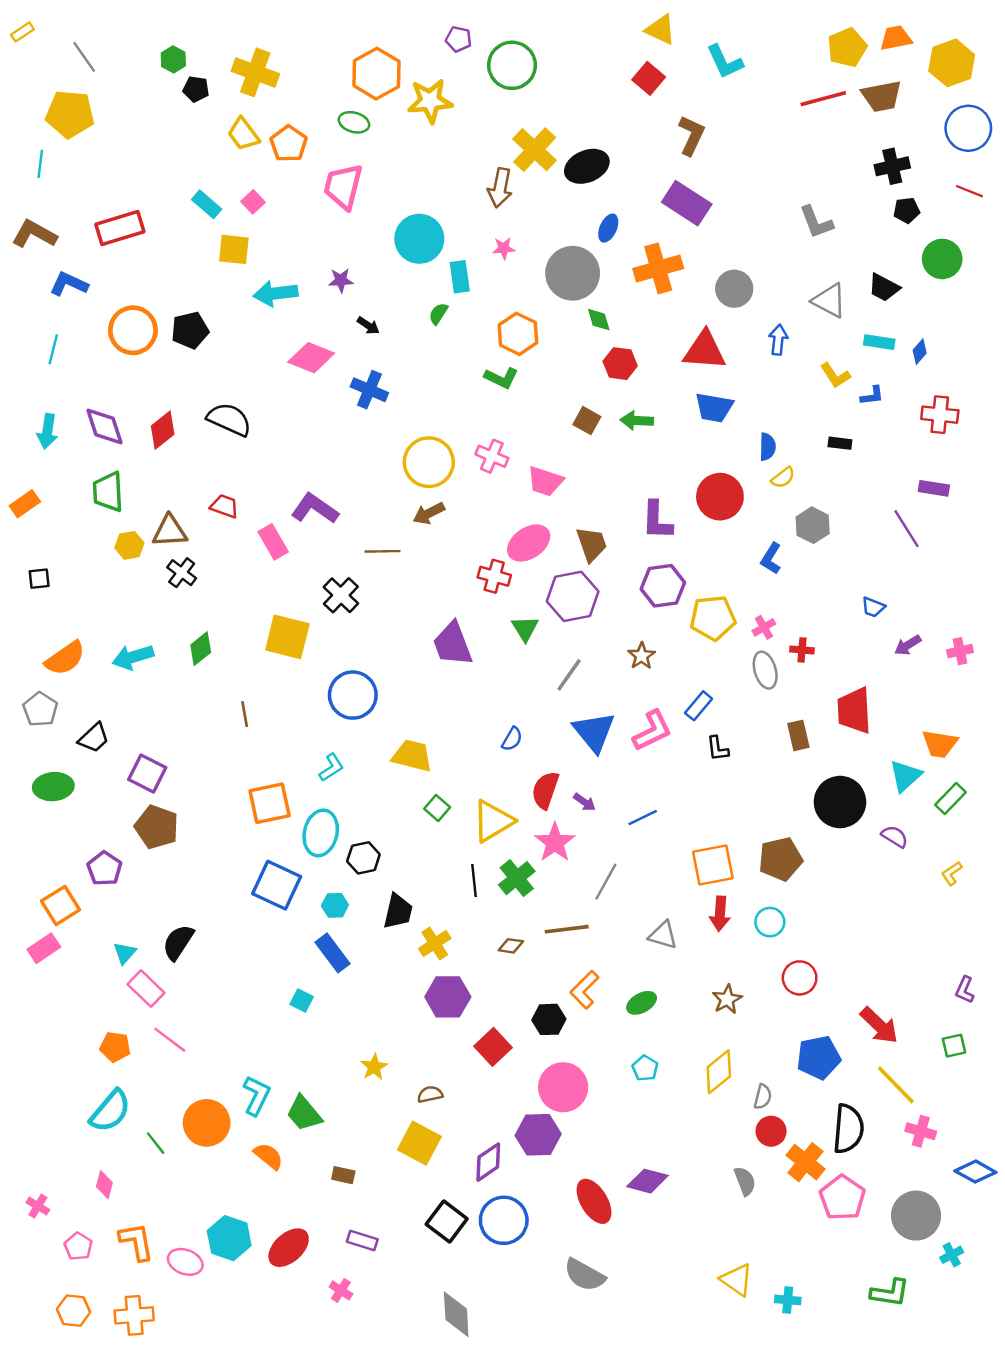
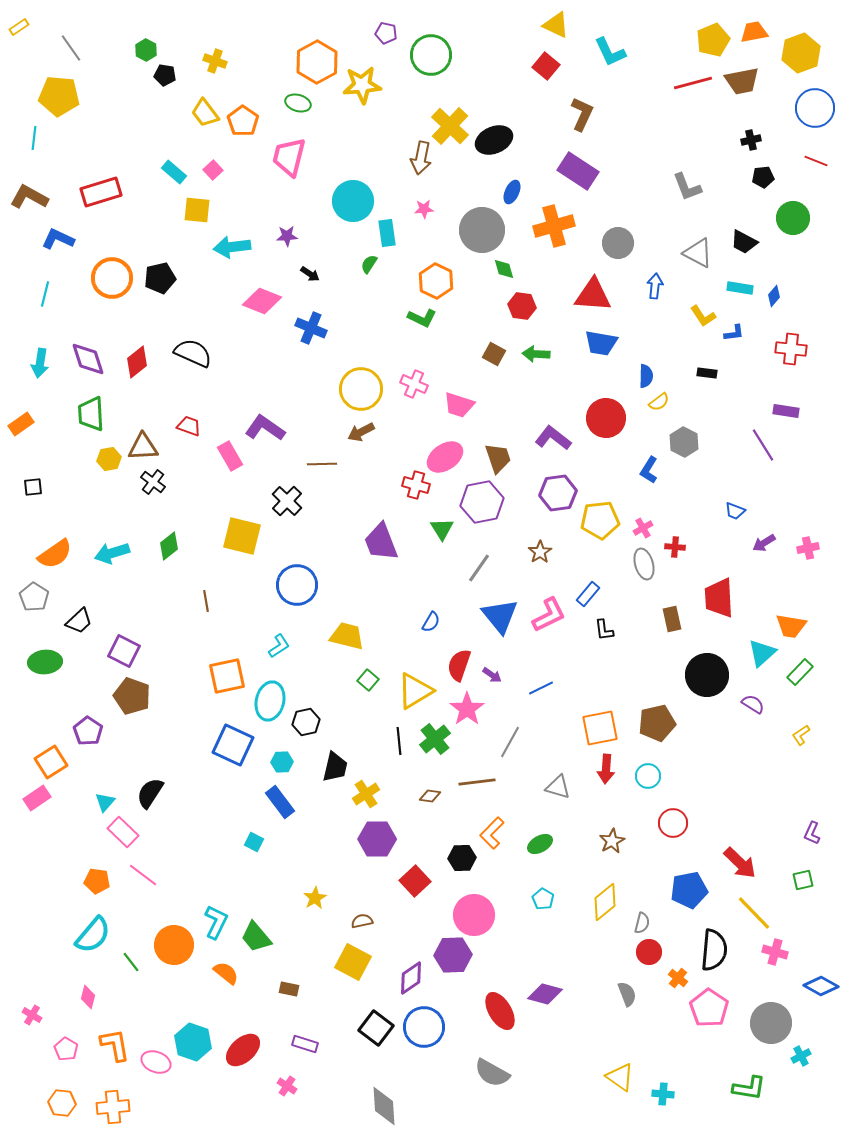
yellow cross: (255, 72) -> (215, 61), size x0.6
black cross: (892, 166) -> (751, 140), size x0.7
purple L-shape: (657, 520) -> (553, 438), turned 126
orange cross: (806, 1162) -> (678, 978), size x0.6

